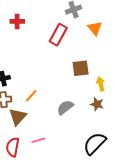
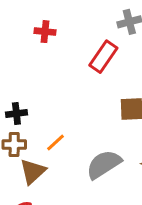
gray semicircle: (65, 107) -> (104, 164), size x1.4

